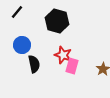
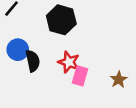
black semicircle: (34, 64) -> (33, 61), moved

